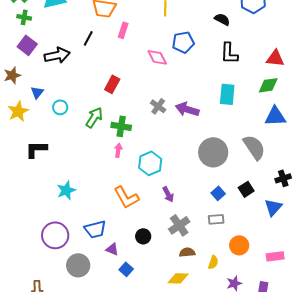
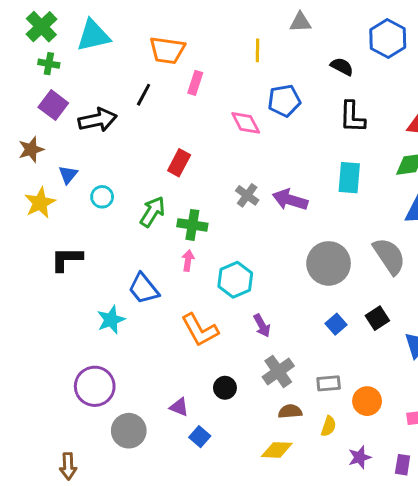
gray rectangle: (216, 219) -> (329, 383), moved
blue trapezoid: (95, 229) -> (144, 289), moved, turned 65

